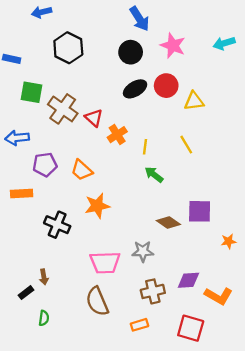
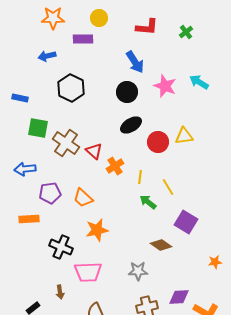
cyan arrow: (224, 43) -> (199, 82), moved, turned 48
red circle: (166, 86) -> (158, 142), moved
yellow line: (186, 145) -> (168, 187), moved
purple square: (200, 211) -> (186, 222), moved, turned 30
pink trapezoid: (105, 262) -> (88, 272), moved
brown arrow: (44, 277) -> (60, 292), moved

